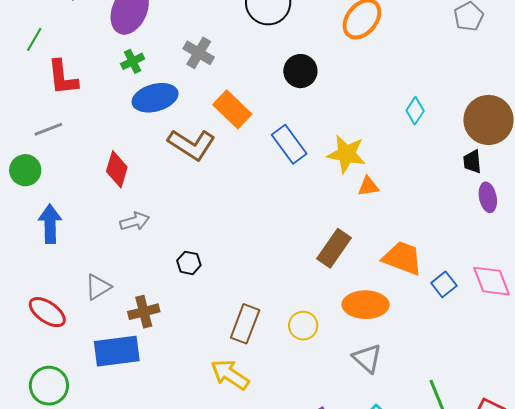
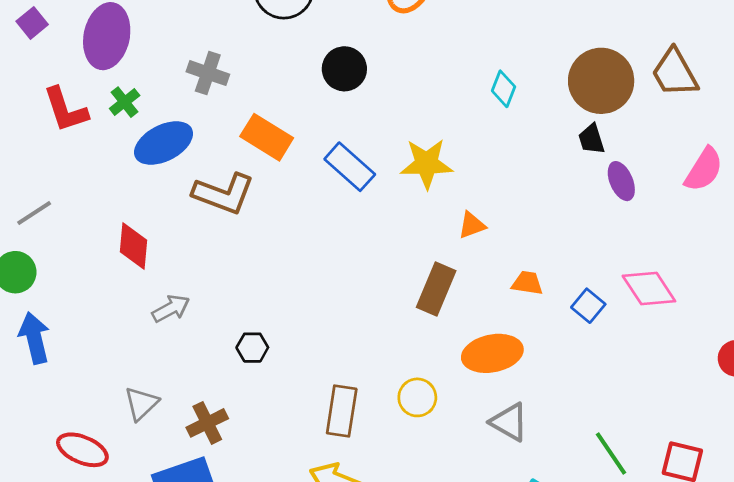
red L-shape: (63, 77) -> (65, 110), moved
orange triangle: (368, 186) -> (472, 225), moved
blue arrow: (50, 224) -> (34, 338), moved
orange trapezoid: (402, 258) -> (527, 283), size x0.6

